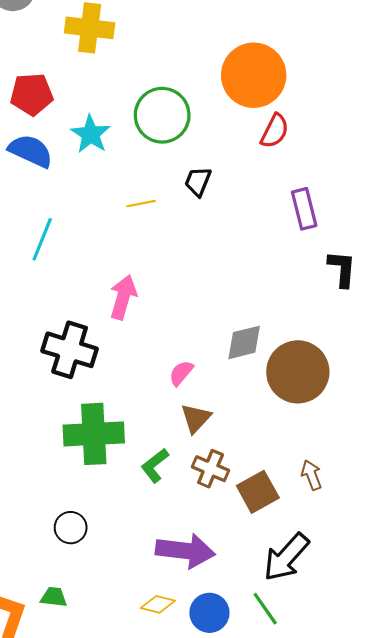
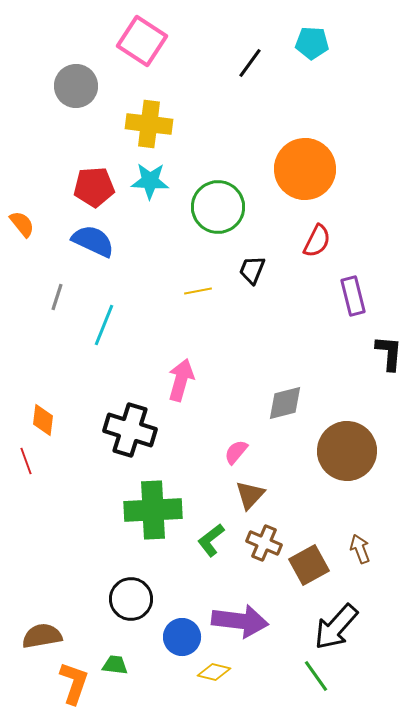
red semicircle: (275, 131) -> (317, 241), moved
cyan star: (91, 134) -> (150, 181), moved, turned -30
gray diamond: (244, 342) -> (285, 403), moved
black circle: (71, 528) -> (131, 599), size x1.4
blue circle: (209, 613) -> (182, 637), moved

